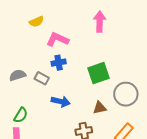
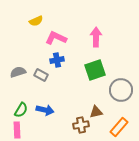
pink arrow: (100, 22) -> (96, 37), moved
blue arrow: (61, 101) -> (45, 110), moved
brown triangle: (100, 108) -> (96, 112), moved

